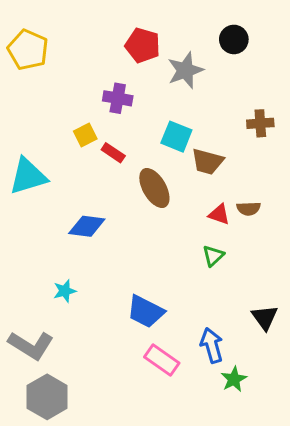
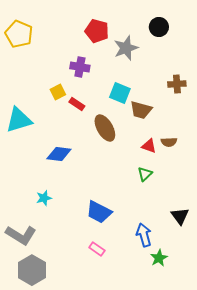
pink rectangle: (162, 360) -> (97, 249), moved, size x0.7

